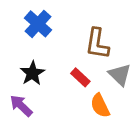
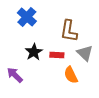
black star: (32, 73) -> (34, 52), moved
red rectangle: (80, 77) -> (57, 55), turned -40

